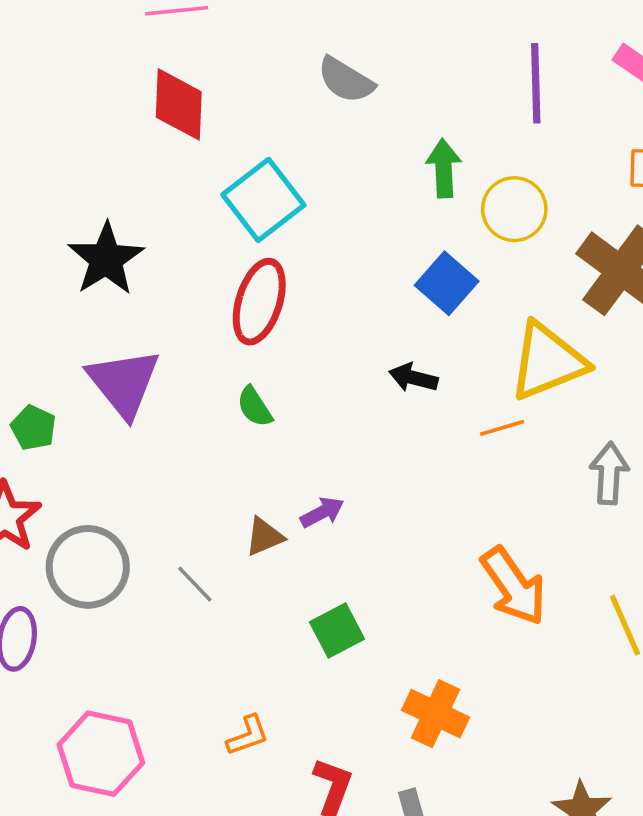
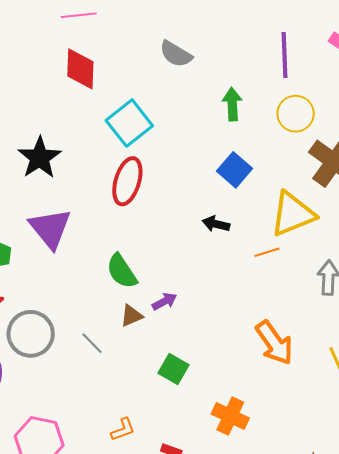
yellow circle: (514, 209) -> (296, 114), moved
green semicircle: (255, 407) -> (122, 271), moved, size x1.5
green square: (337, 631) -> (173, 369), turned -32

